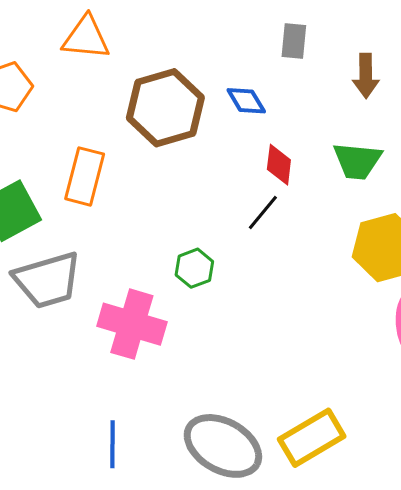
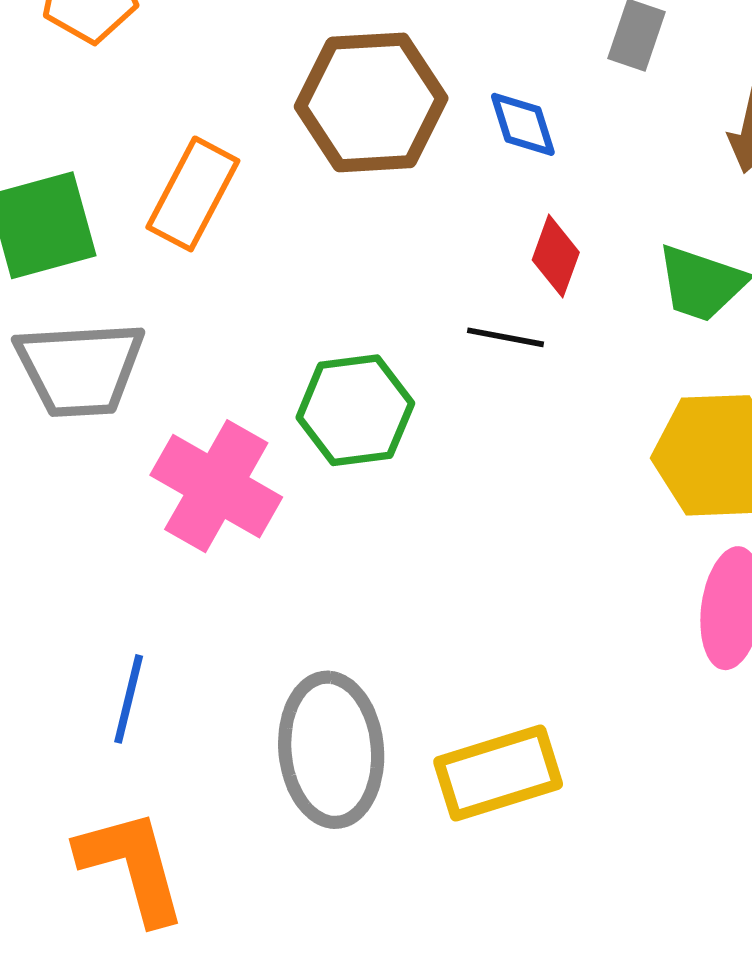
black line: (263, 212) -> (505, 337), turned 48
green hexagon: (194, 268) -> (355, 410), size x1.5
gray ellipse: (223, 446) -> (331, 750), turned 42

